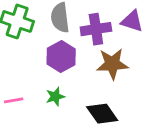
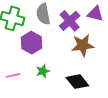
purple cross: (96, 29) -> (70, 21), turned -30
purple hexagon: (61, 56) -> (32, 43), moved

